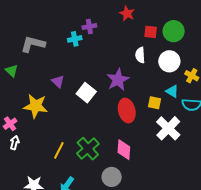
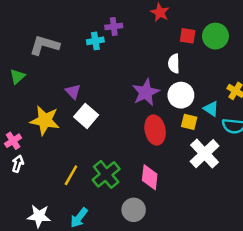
white circle: (169, 61) -> (181, 95), moved
green triangle: (12, 71) -> (17, 76), turned 32
white square: (86, 93) -> (86, 116), moved

